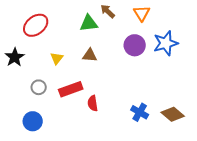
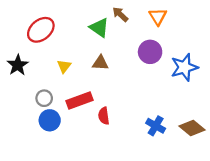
green triangle: (89, 23) -> (99, 28), turned 42
blue star: (166, 43) -> (184, 67), moved
blue circle: (33, 121) -> (50, 120), moved

